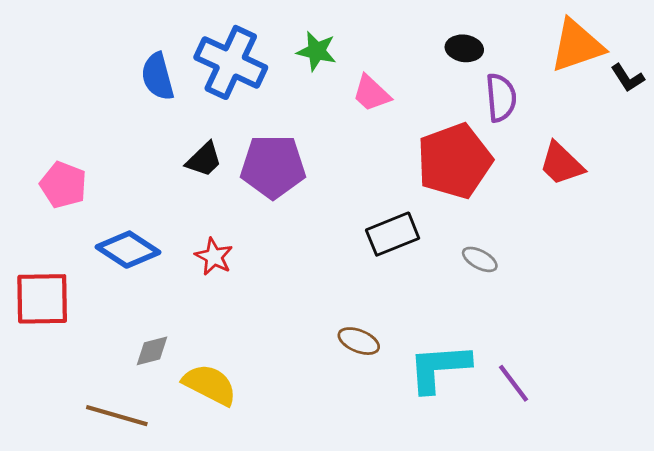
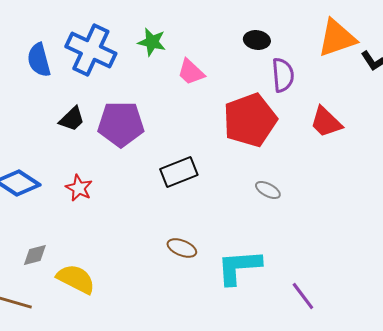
black rectangle: (393, 234) -> (179, 172), moved
purple line: (514, 383) -> (303, 296), moved

